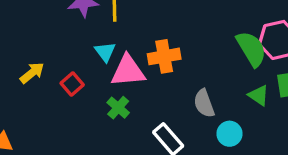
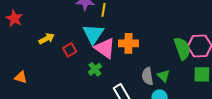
cyan triangle: (105, 52) -> (93, 34), size x1.6
pink triangle: (128, 71) -> (105, 48), turned 30
green triangle: (259, 95) -> (164, 76), moved

